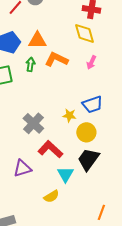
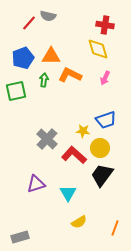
red L-shape: (50, 149) -> (74, 155), moved
cyan triangle: (65, 174) -> (68, 193), moved
yellow semicircle: (51, 196) -> (79, 222), moved

